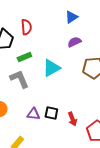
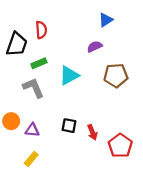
blue triangle: (71, 17) -> (106, 20), moved
purple triangle: (33, 114) -> (32, 130), moved

